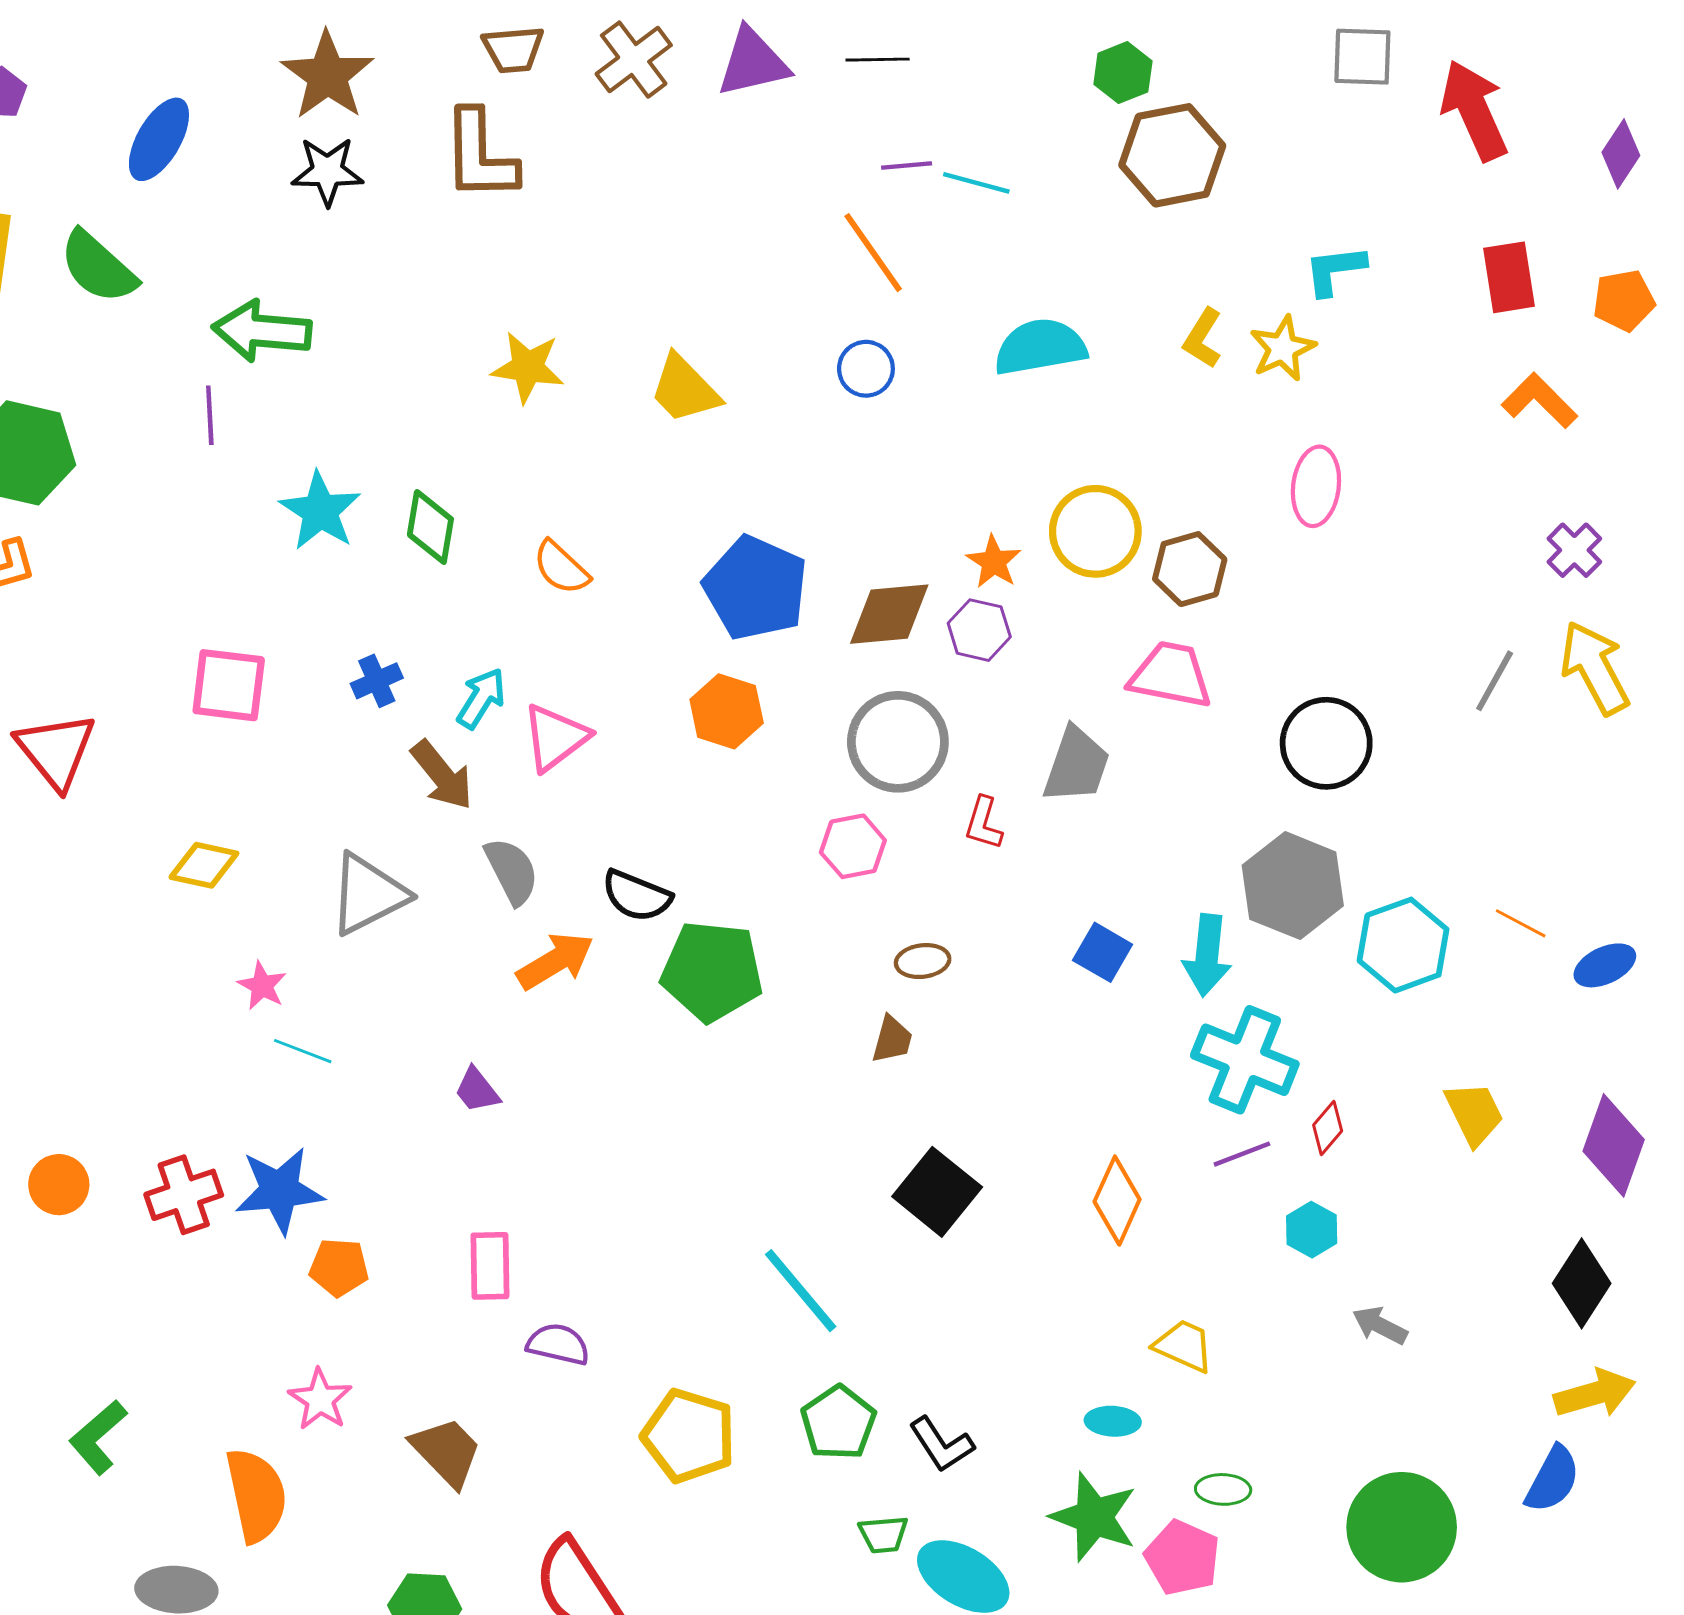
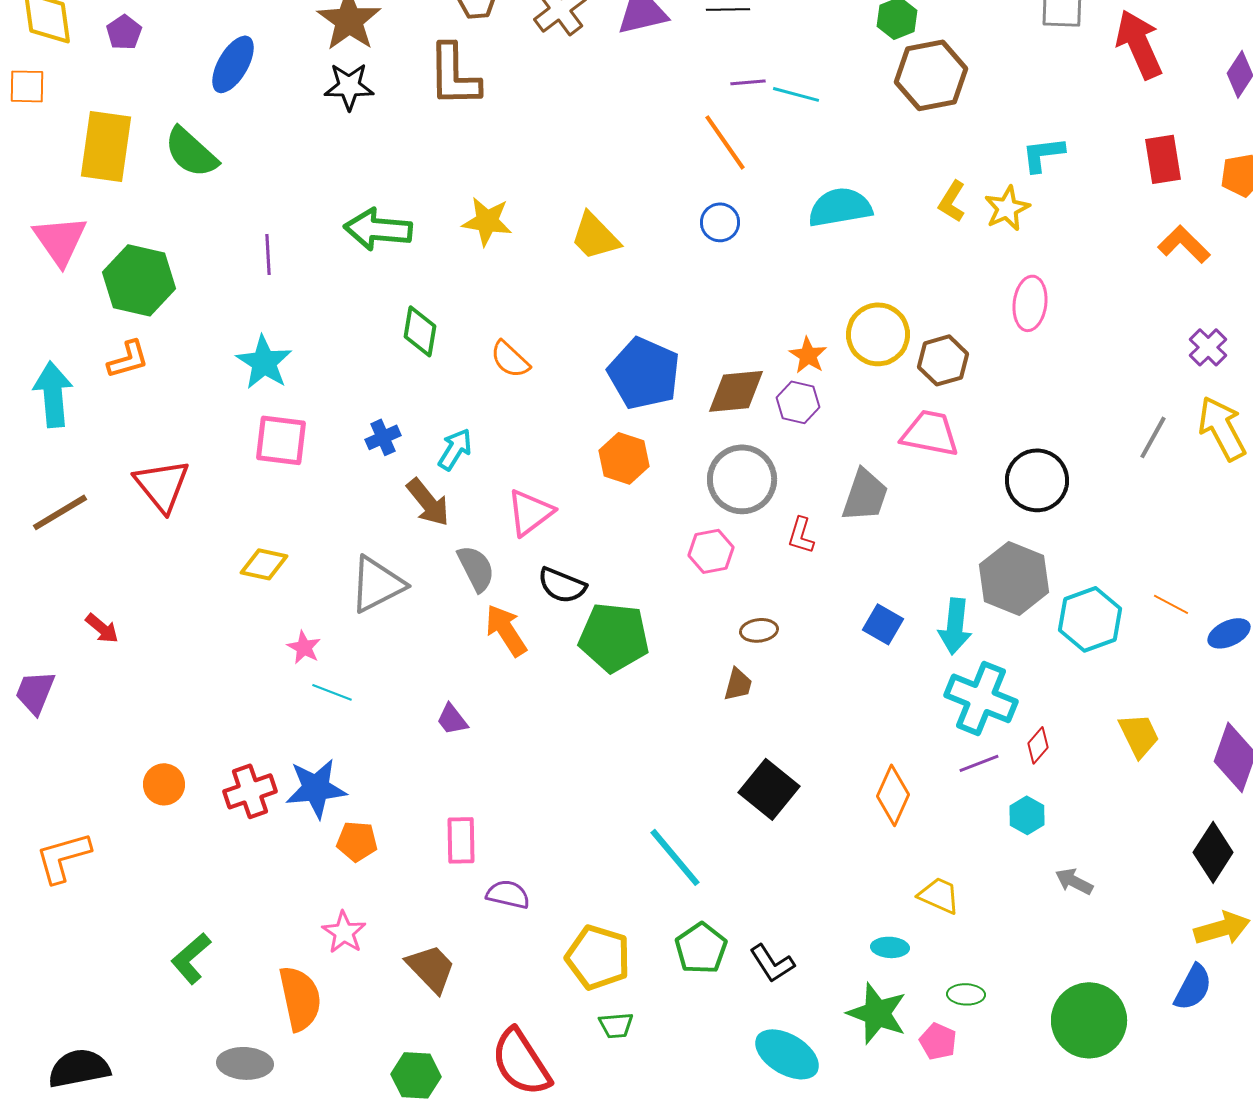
green arrow: (262, 331) -> (378, 229), moved
cyan star: (320, 511) -> (264, 362), moved
pink triangle: (555, 737) -> (530, 512), moved
orange arrow: (555, 961) -> (506, 630), turned -92
green trapezoid: (883, 1534) -> (616, 1025), moved
pink pentagon: (1182, 1558) -> (938, 1041), size x0.7

